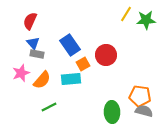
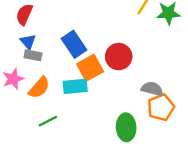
orange square: (83, 64) -> (90, 68), size x1.5
orange pentagon: (140, 96) -> (161, 107), turned -30
gray semicircle: (144, 111) -> (152, 89), moved

